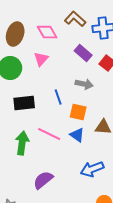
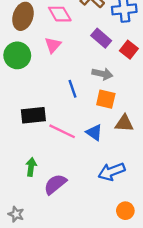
black rectangle: (24, 103) -> (33, 115), moved
orange square: (78, 112) -> (106, 99), moved
green arrow: (22, 143) -> (31, 167), moved, size x0.7

